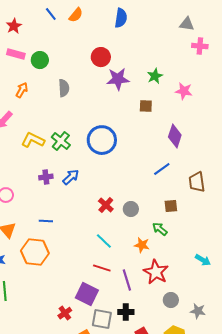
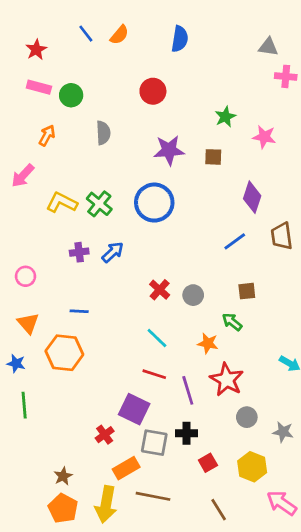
purple star: (118, 79) -> (169, 150), moved
brown trapezoid: (197, 182) -> (282, 236), moved

